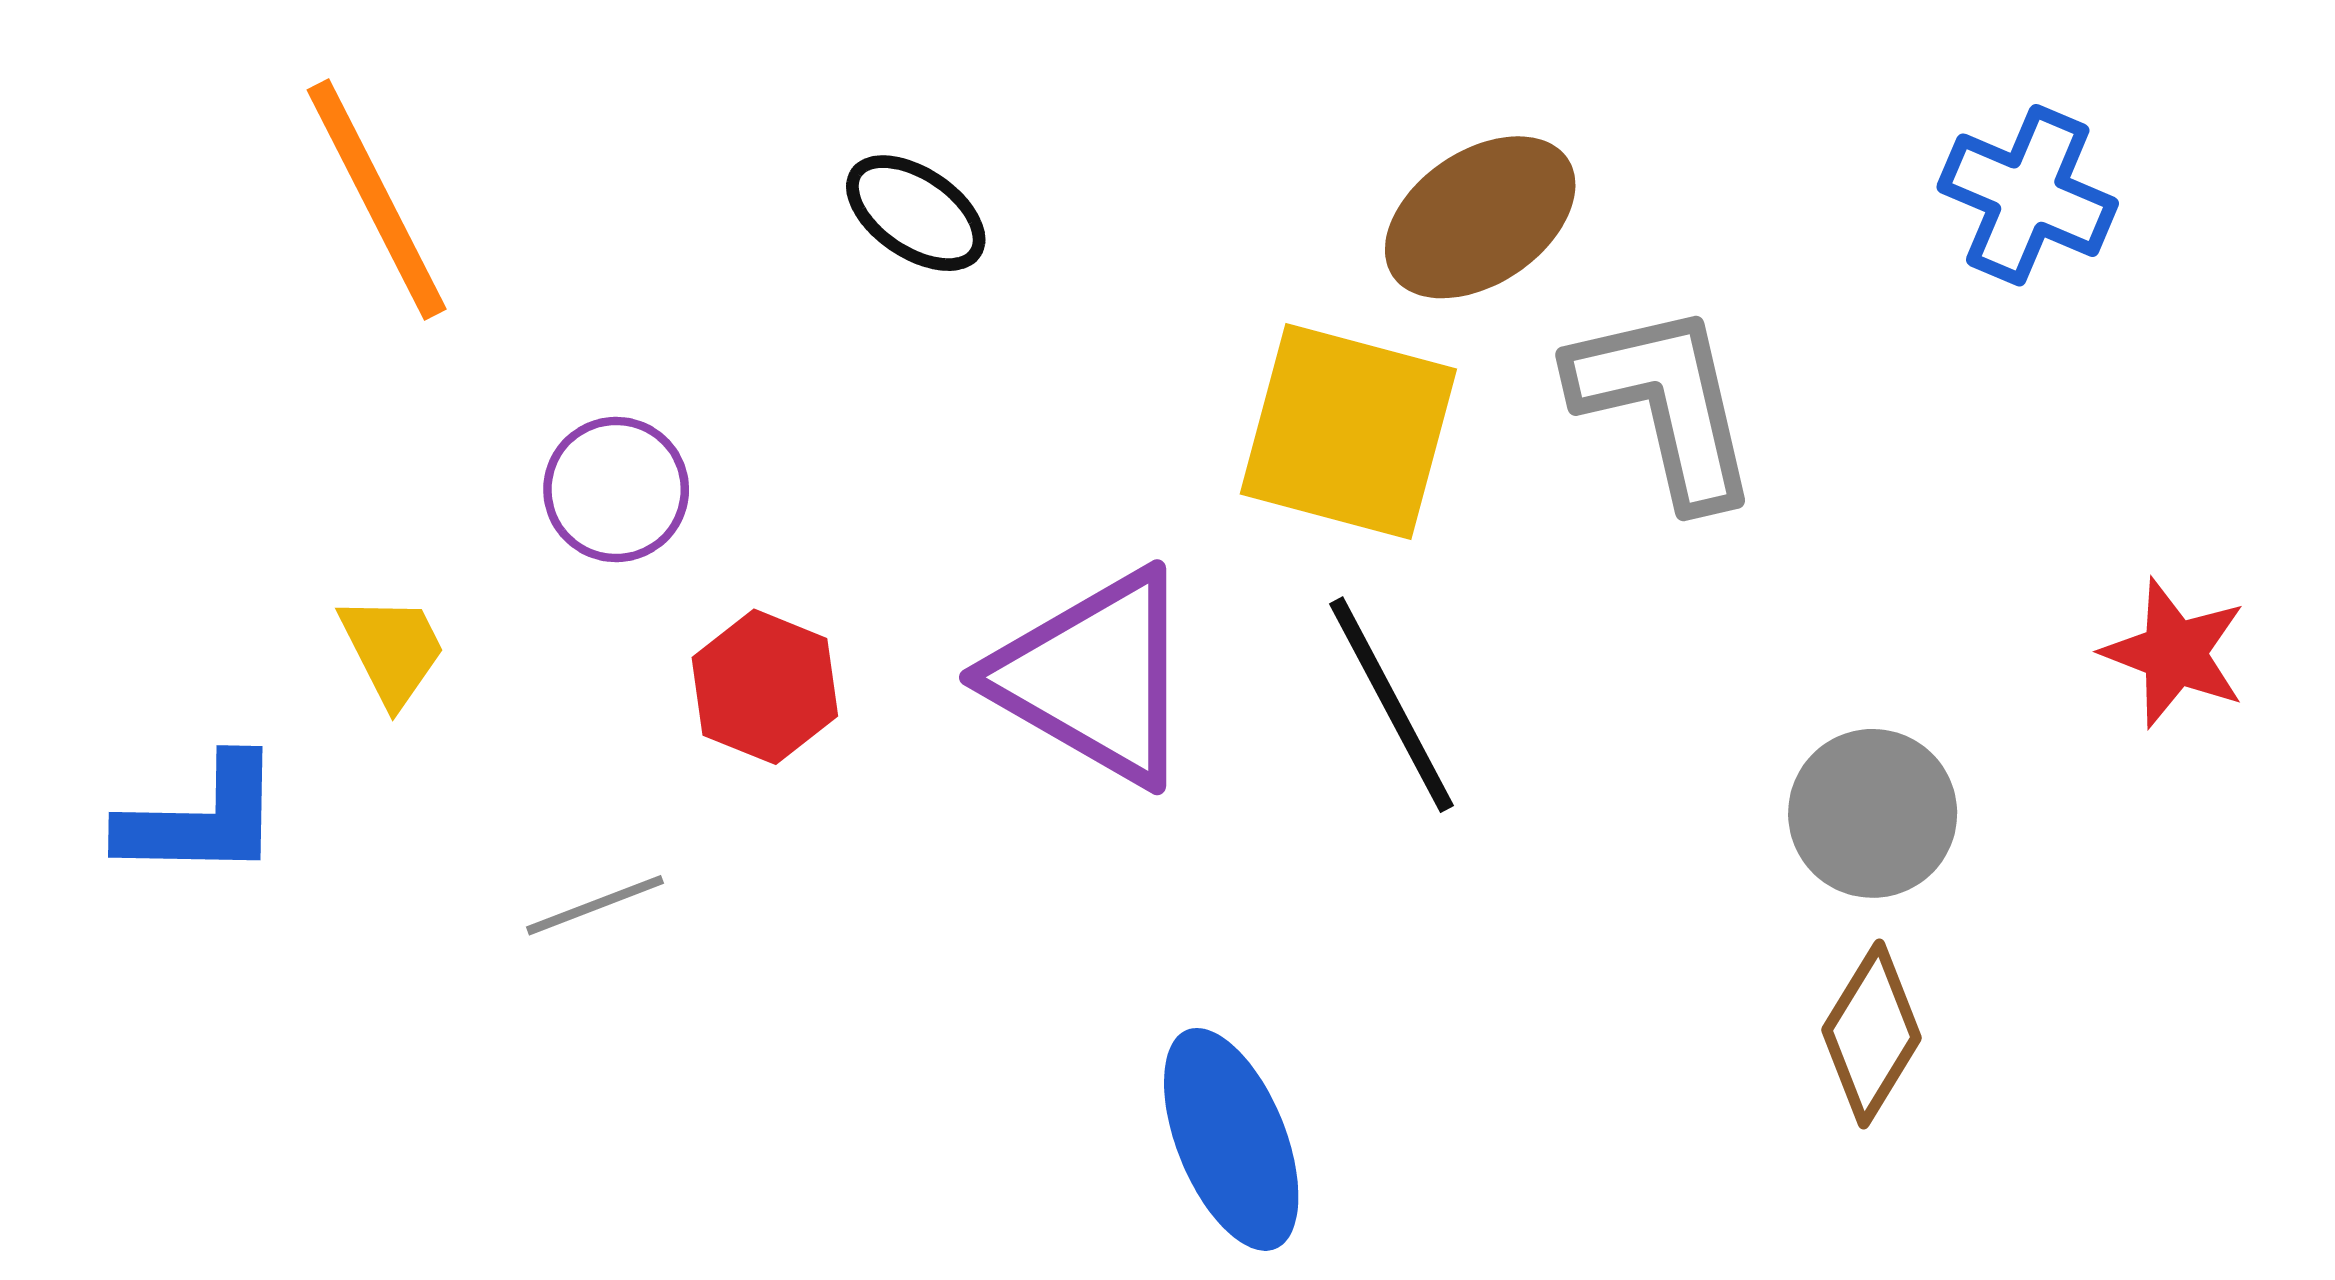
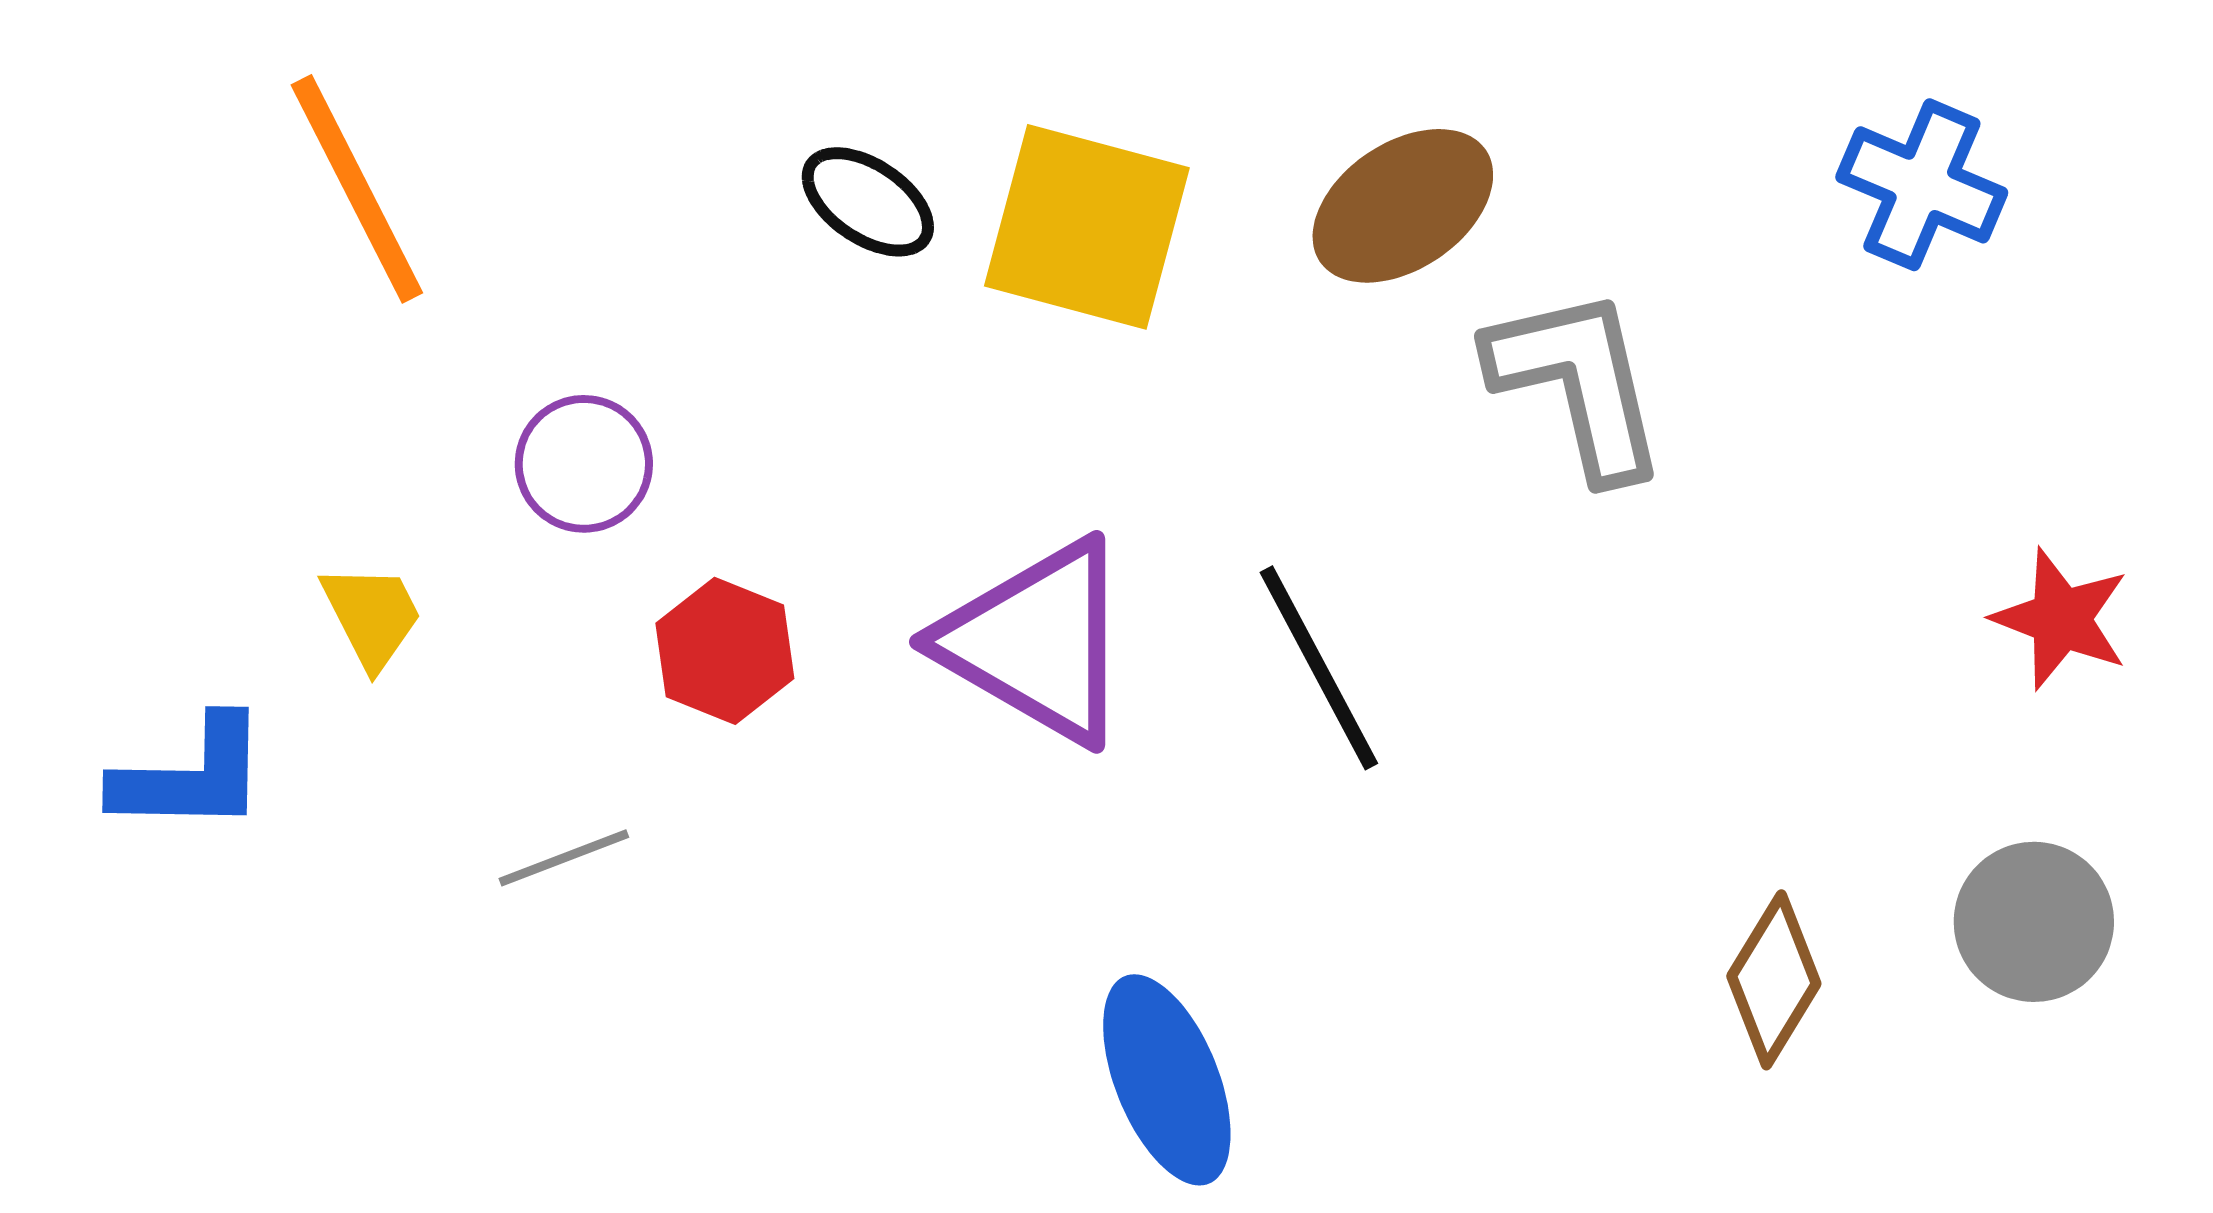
yellow square: (1348, 431) -> (1087, 227), moved
gray circle: (1873, 813) -> (2034, 922), moved

